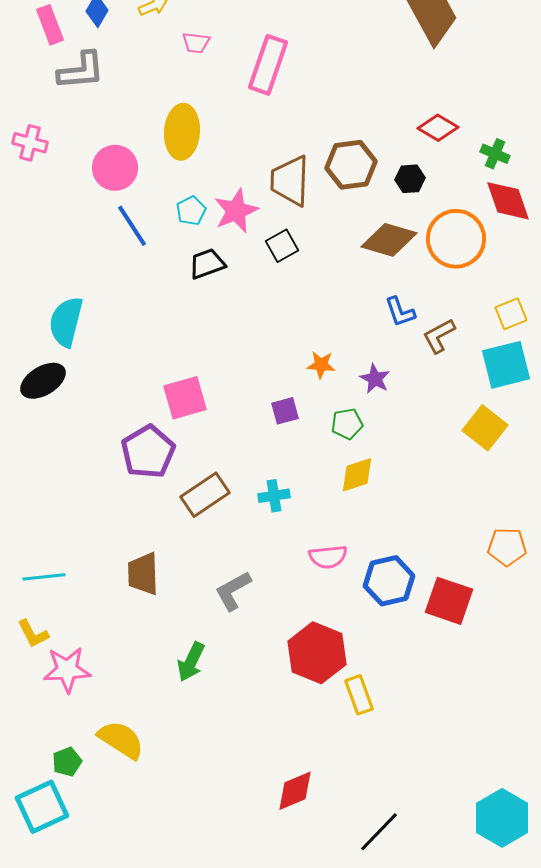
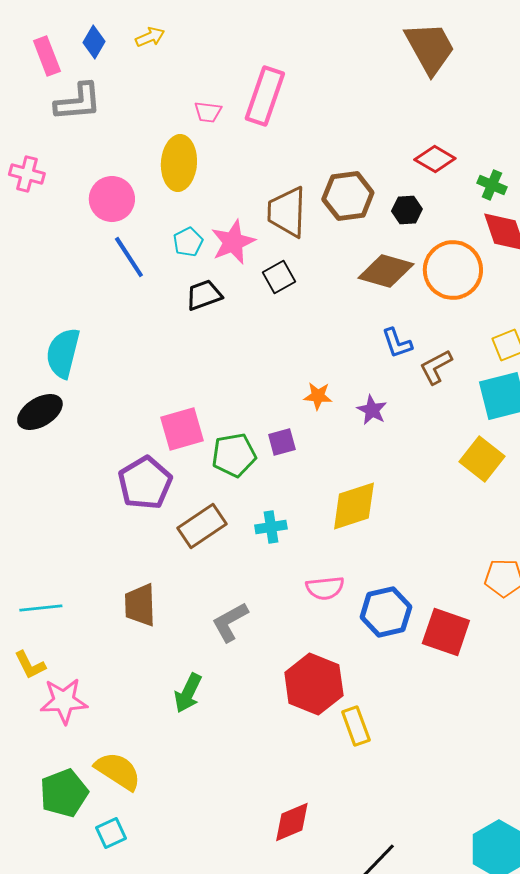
pink trapezoid: (196, 43) -> (208, 112), moved
green pentagon: (347, 424) -> (234, 455), moved, size x1.4
yellow diamond: (357, 475) -> (354, 506), size x1.4
green pentagon: (67, 762) -> (64, 793), size x1.6
cyan square: (42, 807) -> (111, 833), moved, size x0.6

